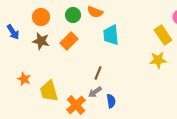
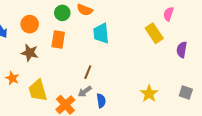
orange circle: (41, 17) -> (30, 24), moved
brown star: (41, 41) -> (30, 53), moved
orange rectangle: (69, 41) -> (58, 39), turned -36
yellow star: (158, 60) -> (149, 94), moved, turned -30

